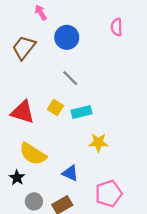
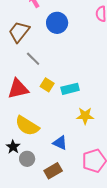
gray line: (70, 78) -> (33, 59), moved
red triangle: (23, 112) -> (18, 89), turned -30
gray circle: (34, 201) -> (27, 159), moved

